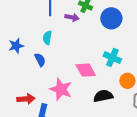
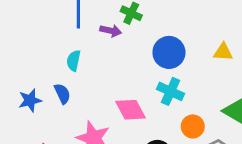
blue circle: (111, 18) -> (169, 52), moved
blue star: (16, 46) -> (30, 100), moved

